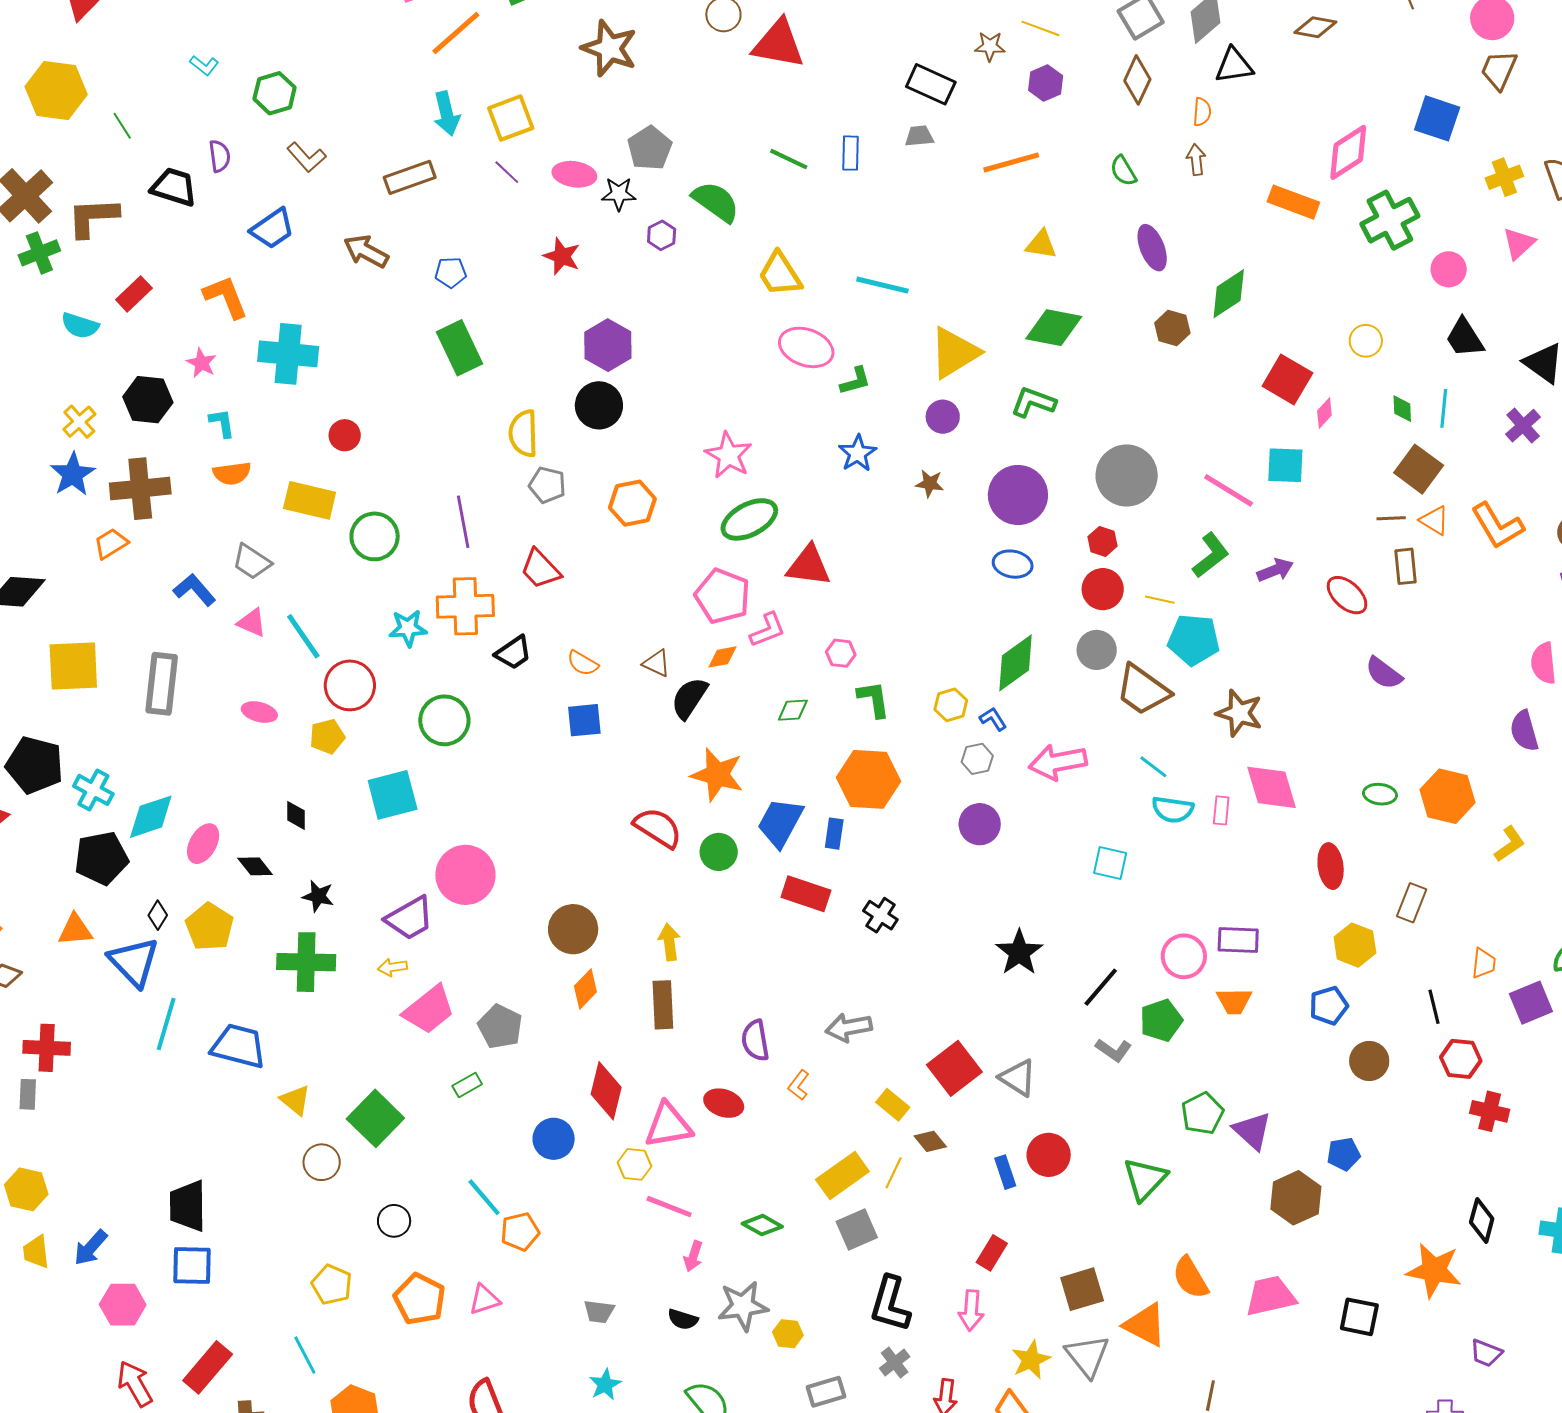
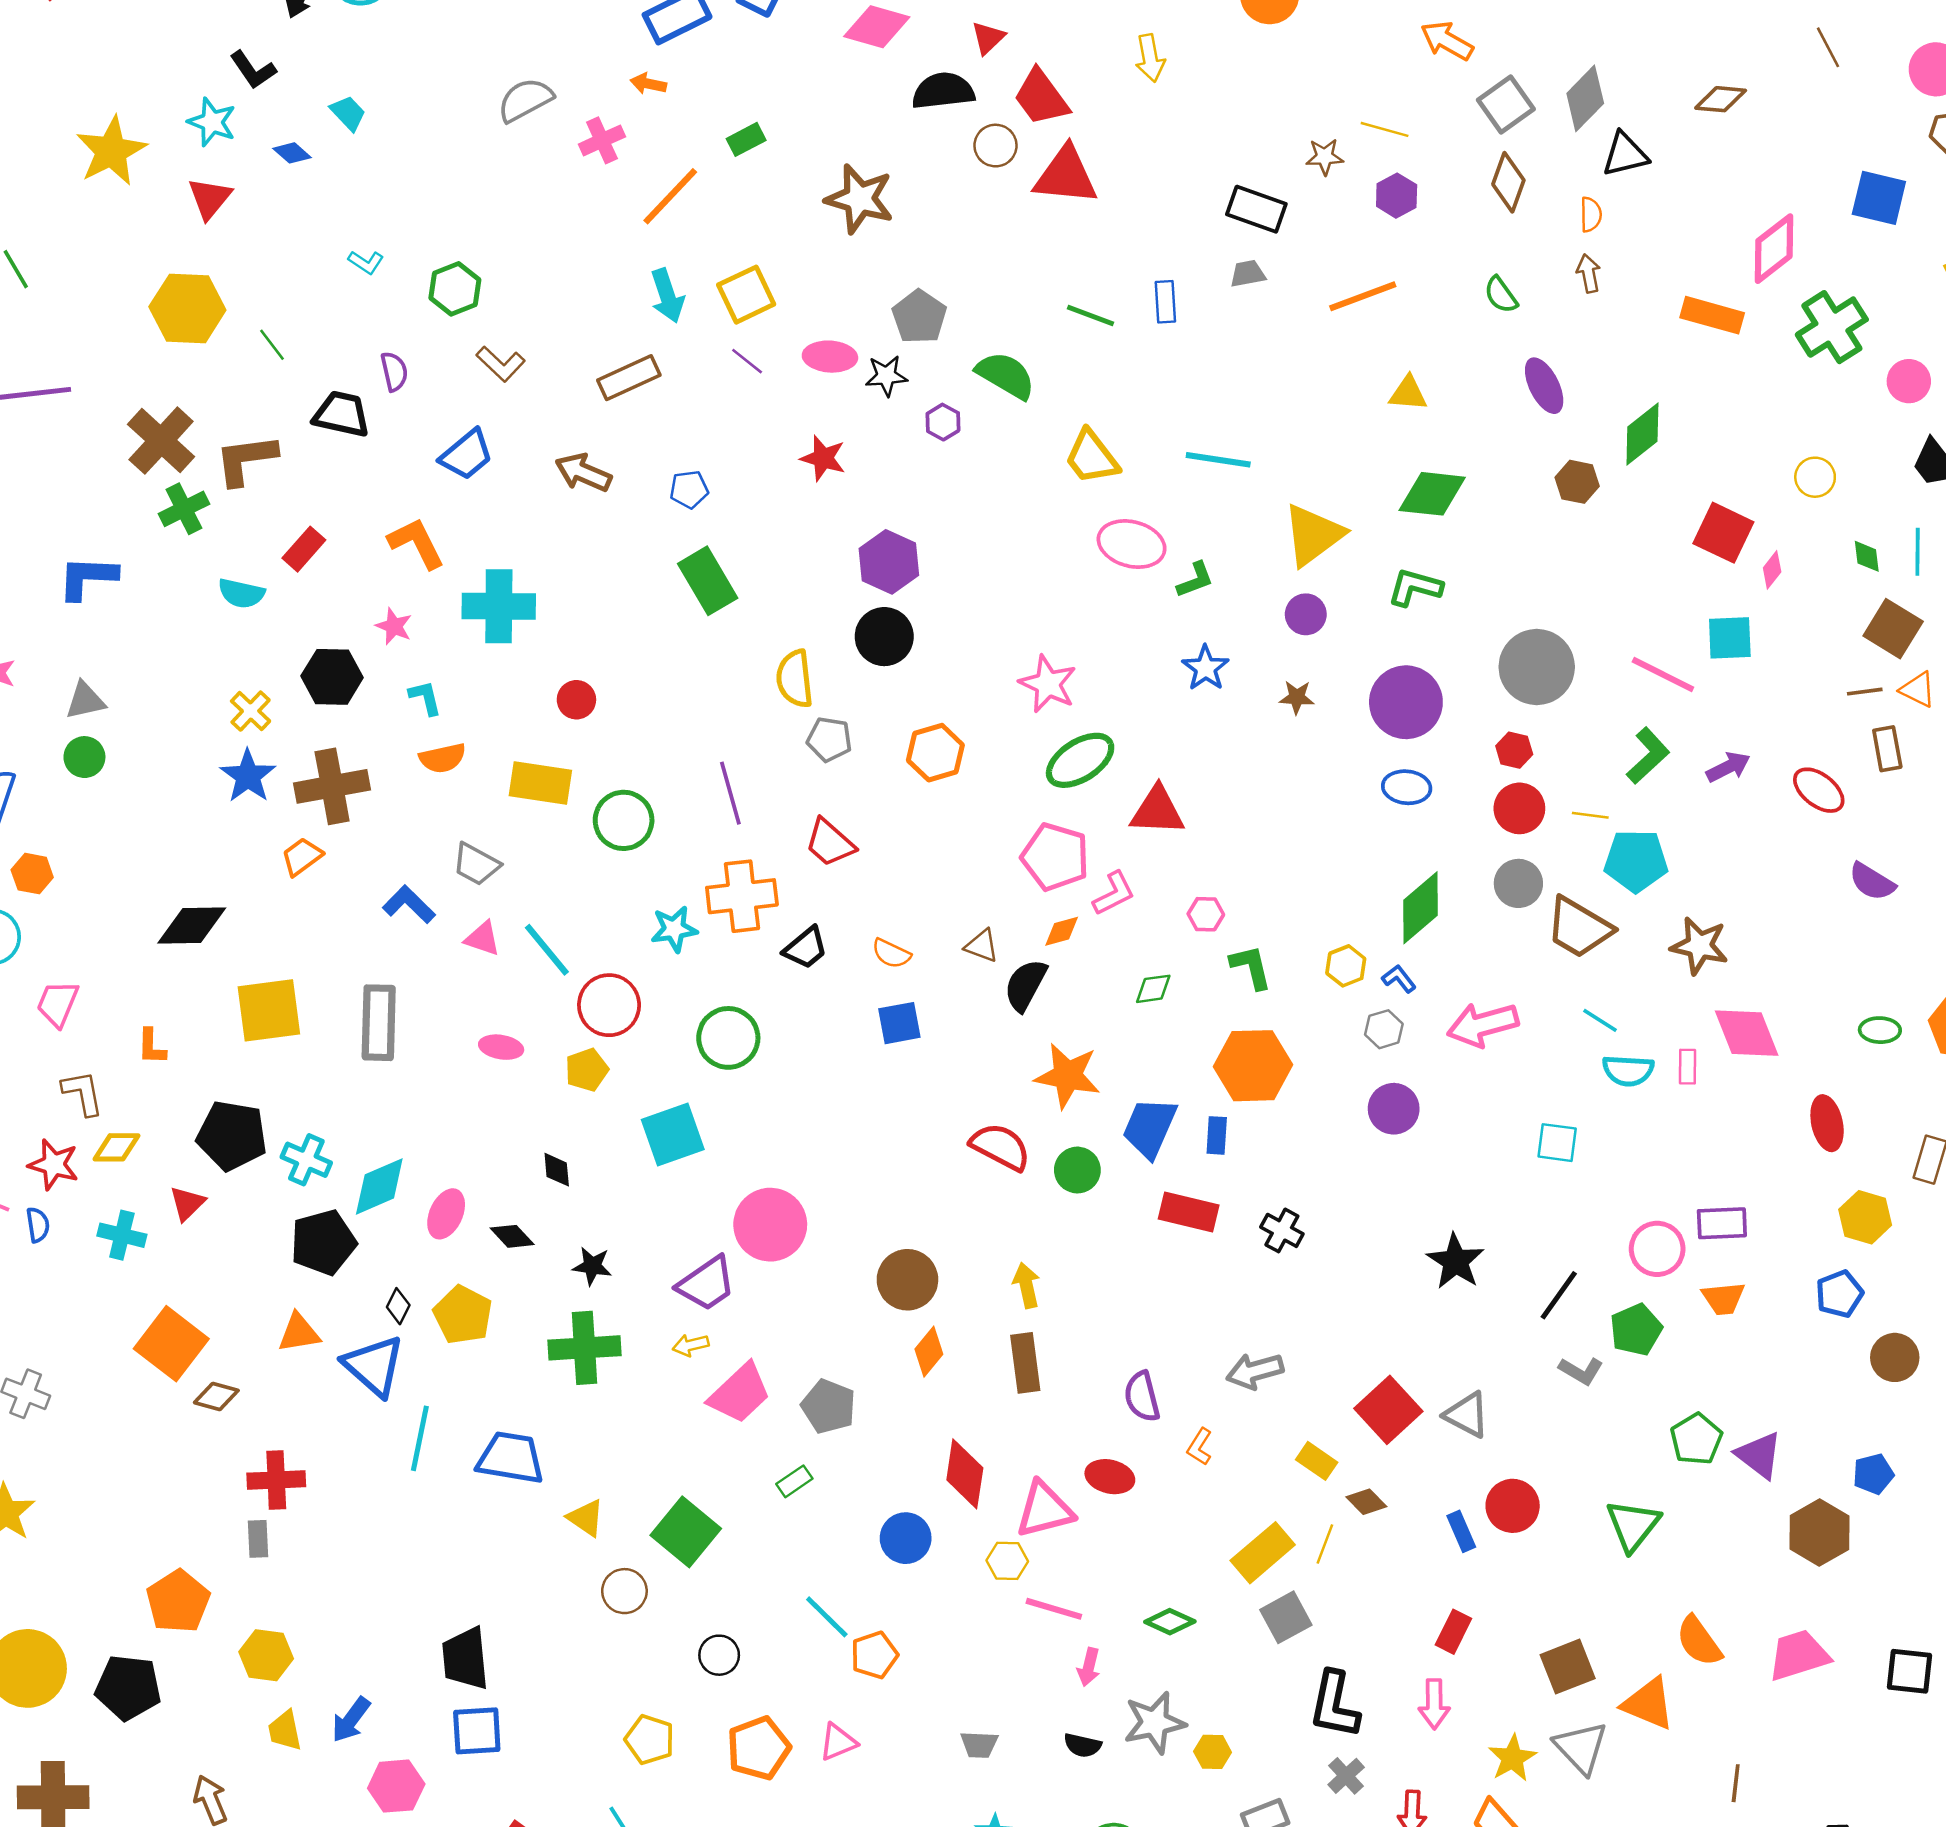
orange pentagon: (420, 1299) -> (759, 1748), turned 30

